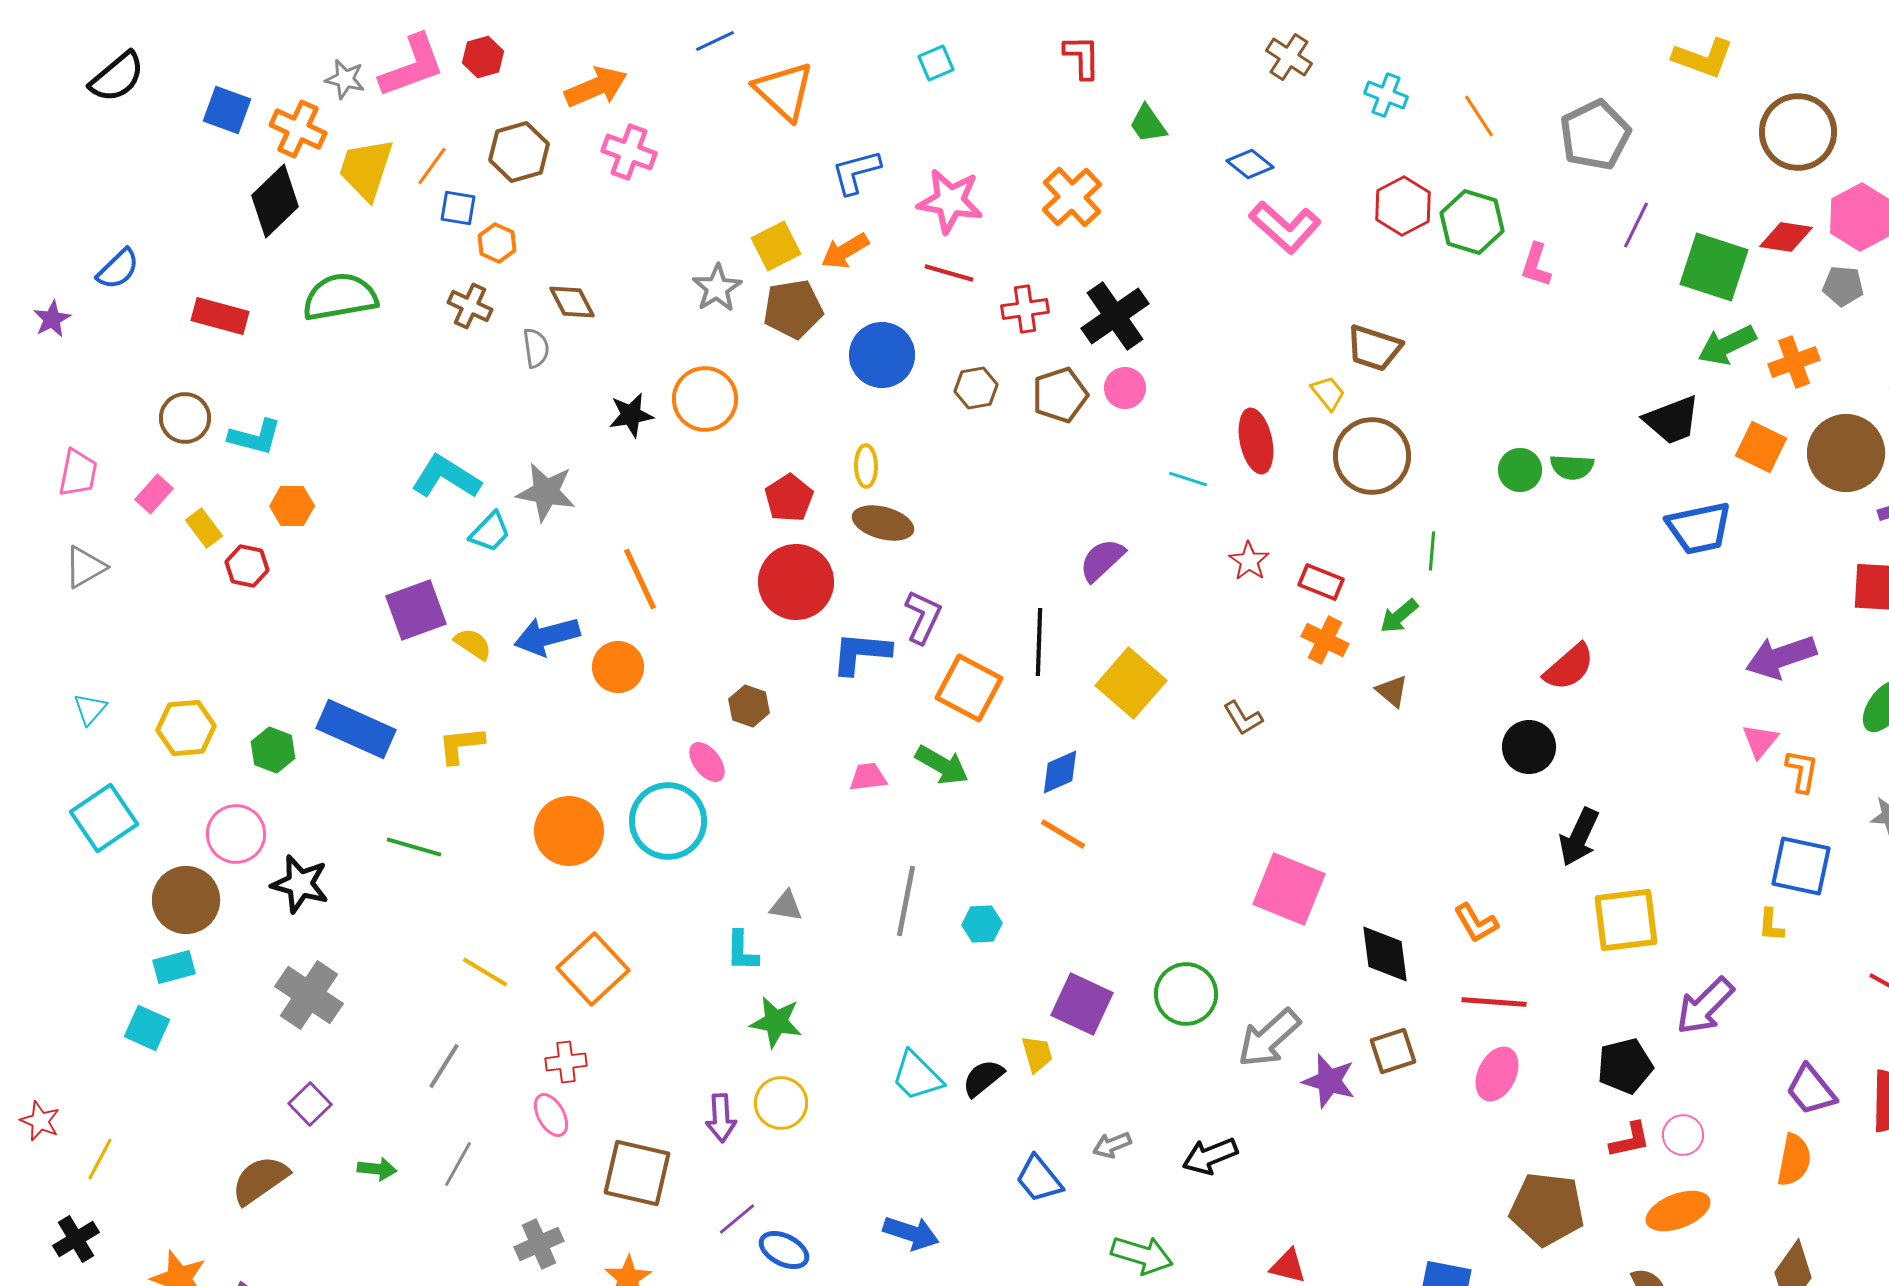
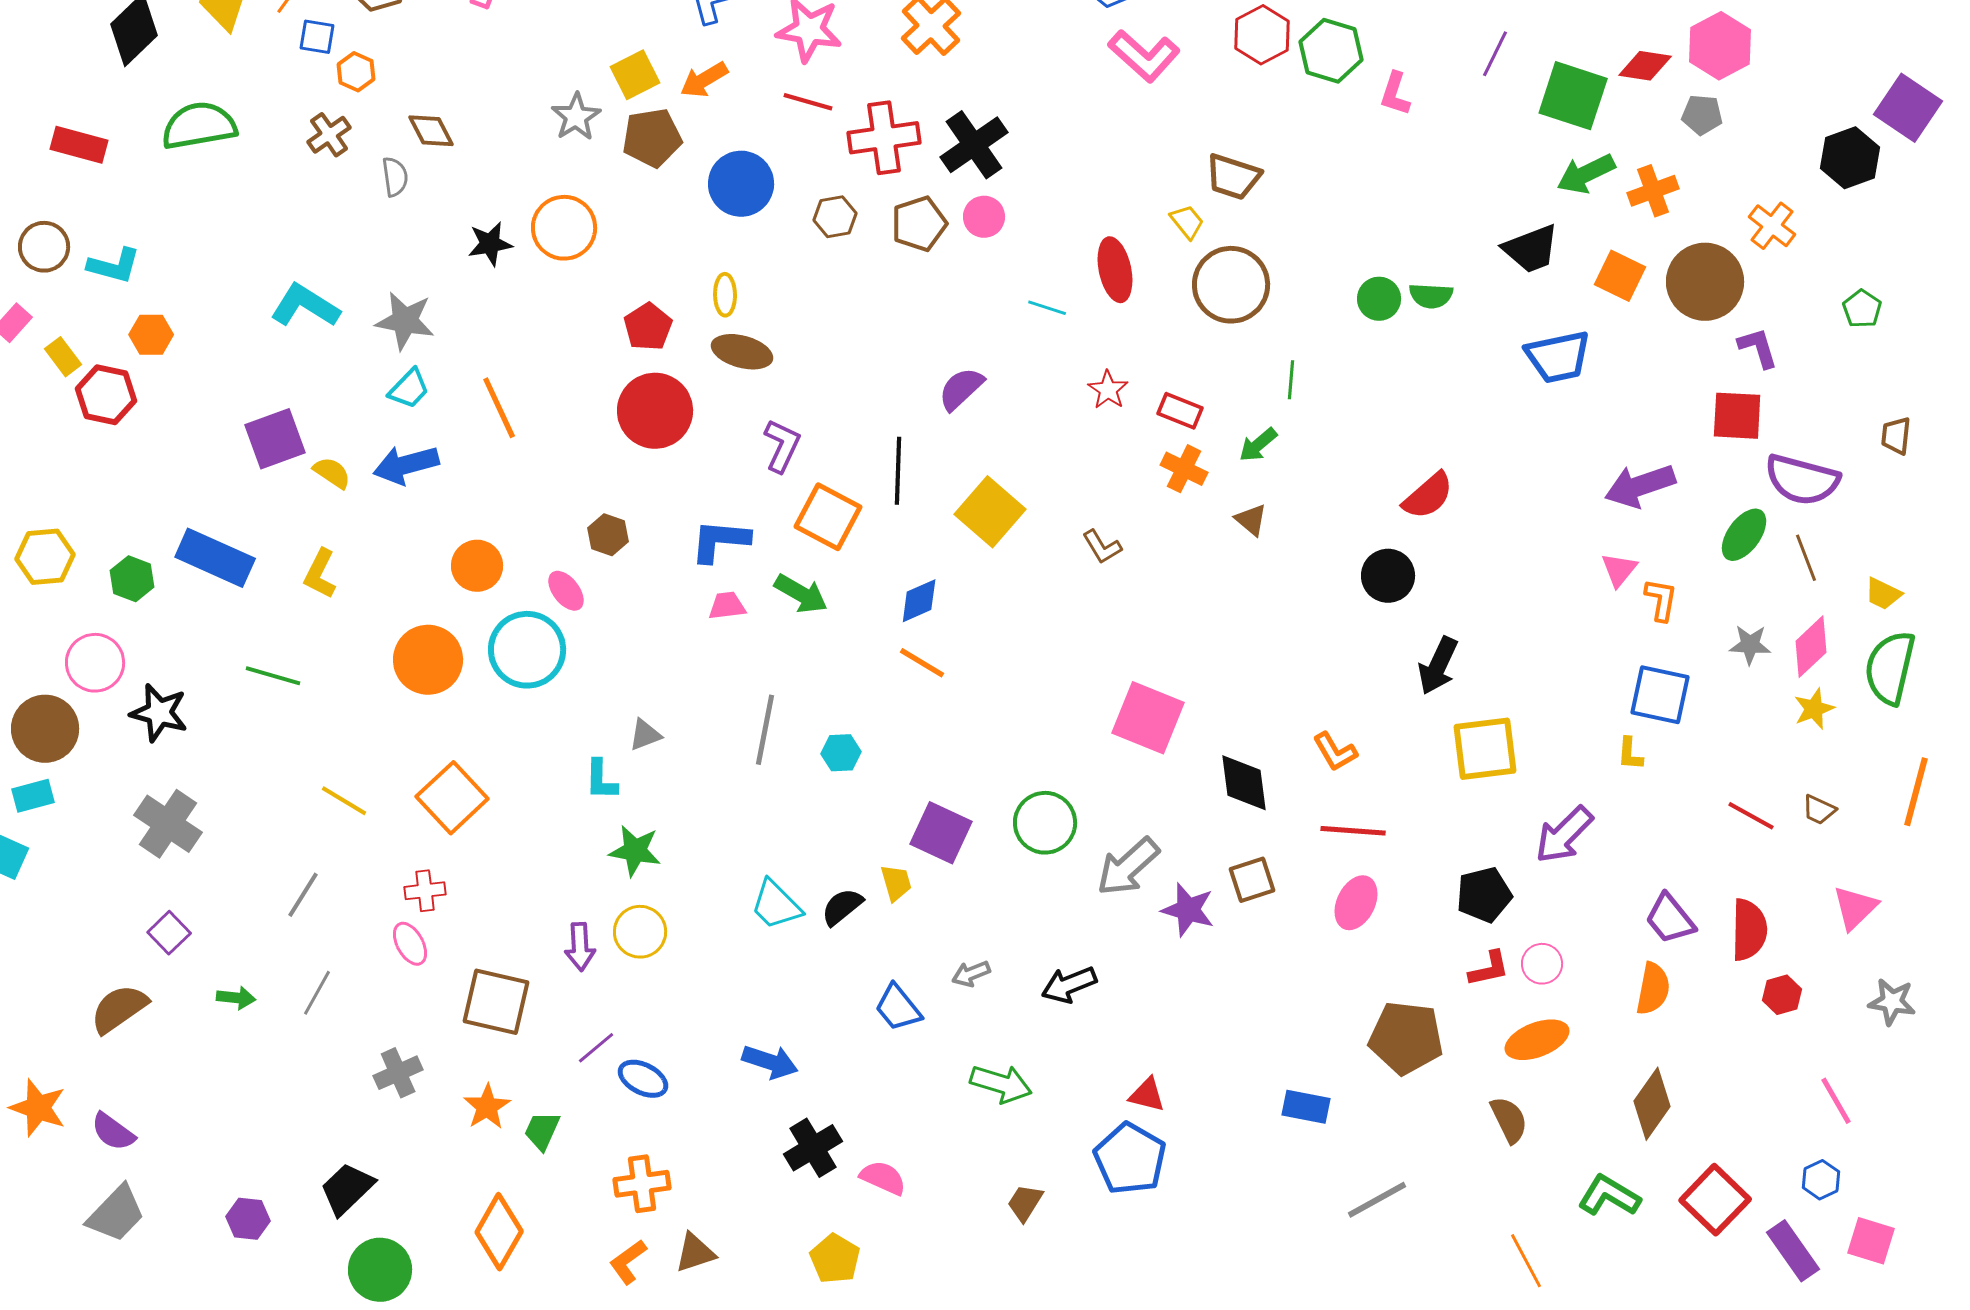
brown cross: (470, 306) -> (329, 135), turned 30
red cross: (1025, 309) -> (884, 138), size x1.5
cyan trapezoid: (490, 532) -> (409, 389), moved
red hexagon: (247, 566) -> (106, 395), size x1.4
blue L-shape: (861, 653) -> (720, 541), moved
orange circle: (618, 667) -> (477, 566), moved
yellow L-shape: (461, 745) -> (320, 574), turned -57
gray triangle: (786, 906) -> (645, 735), turned -30

